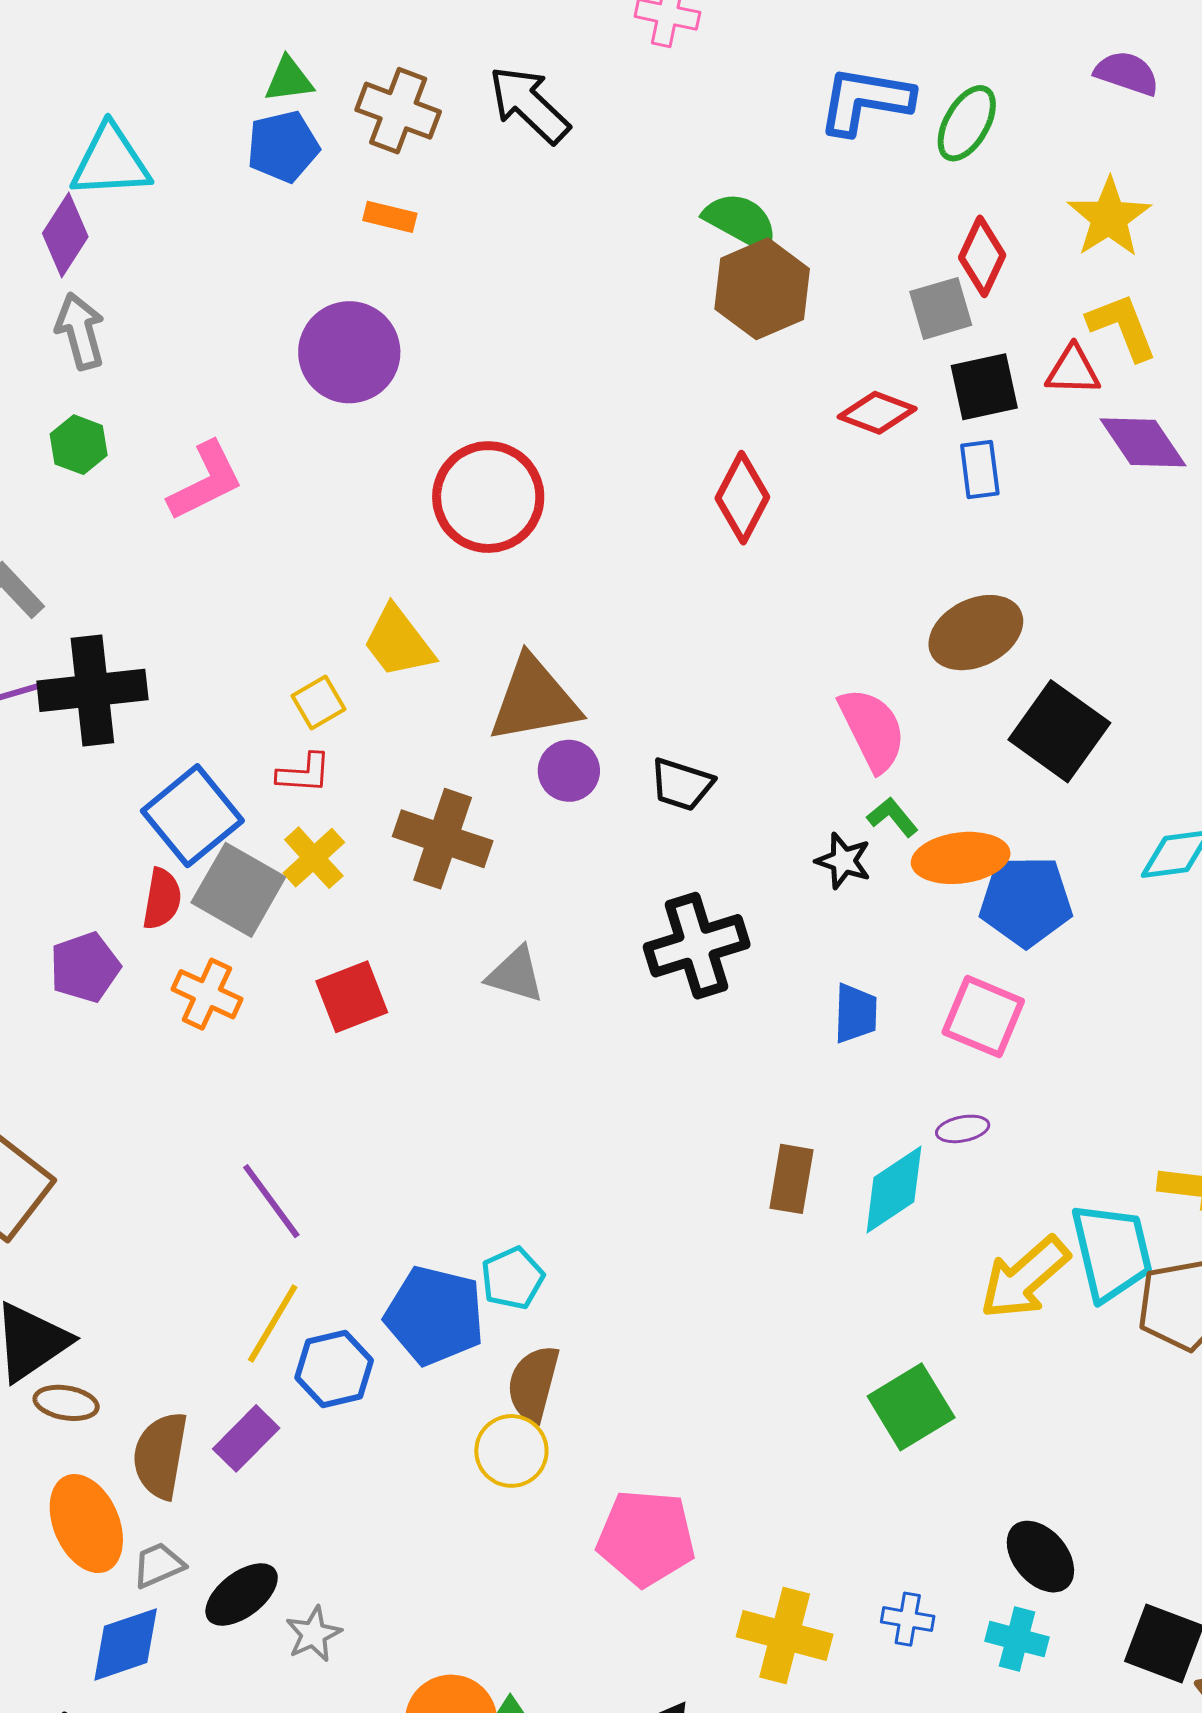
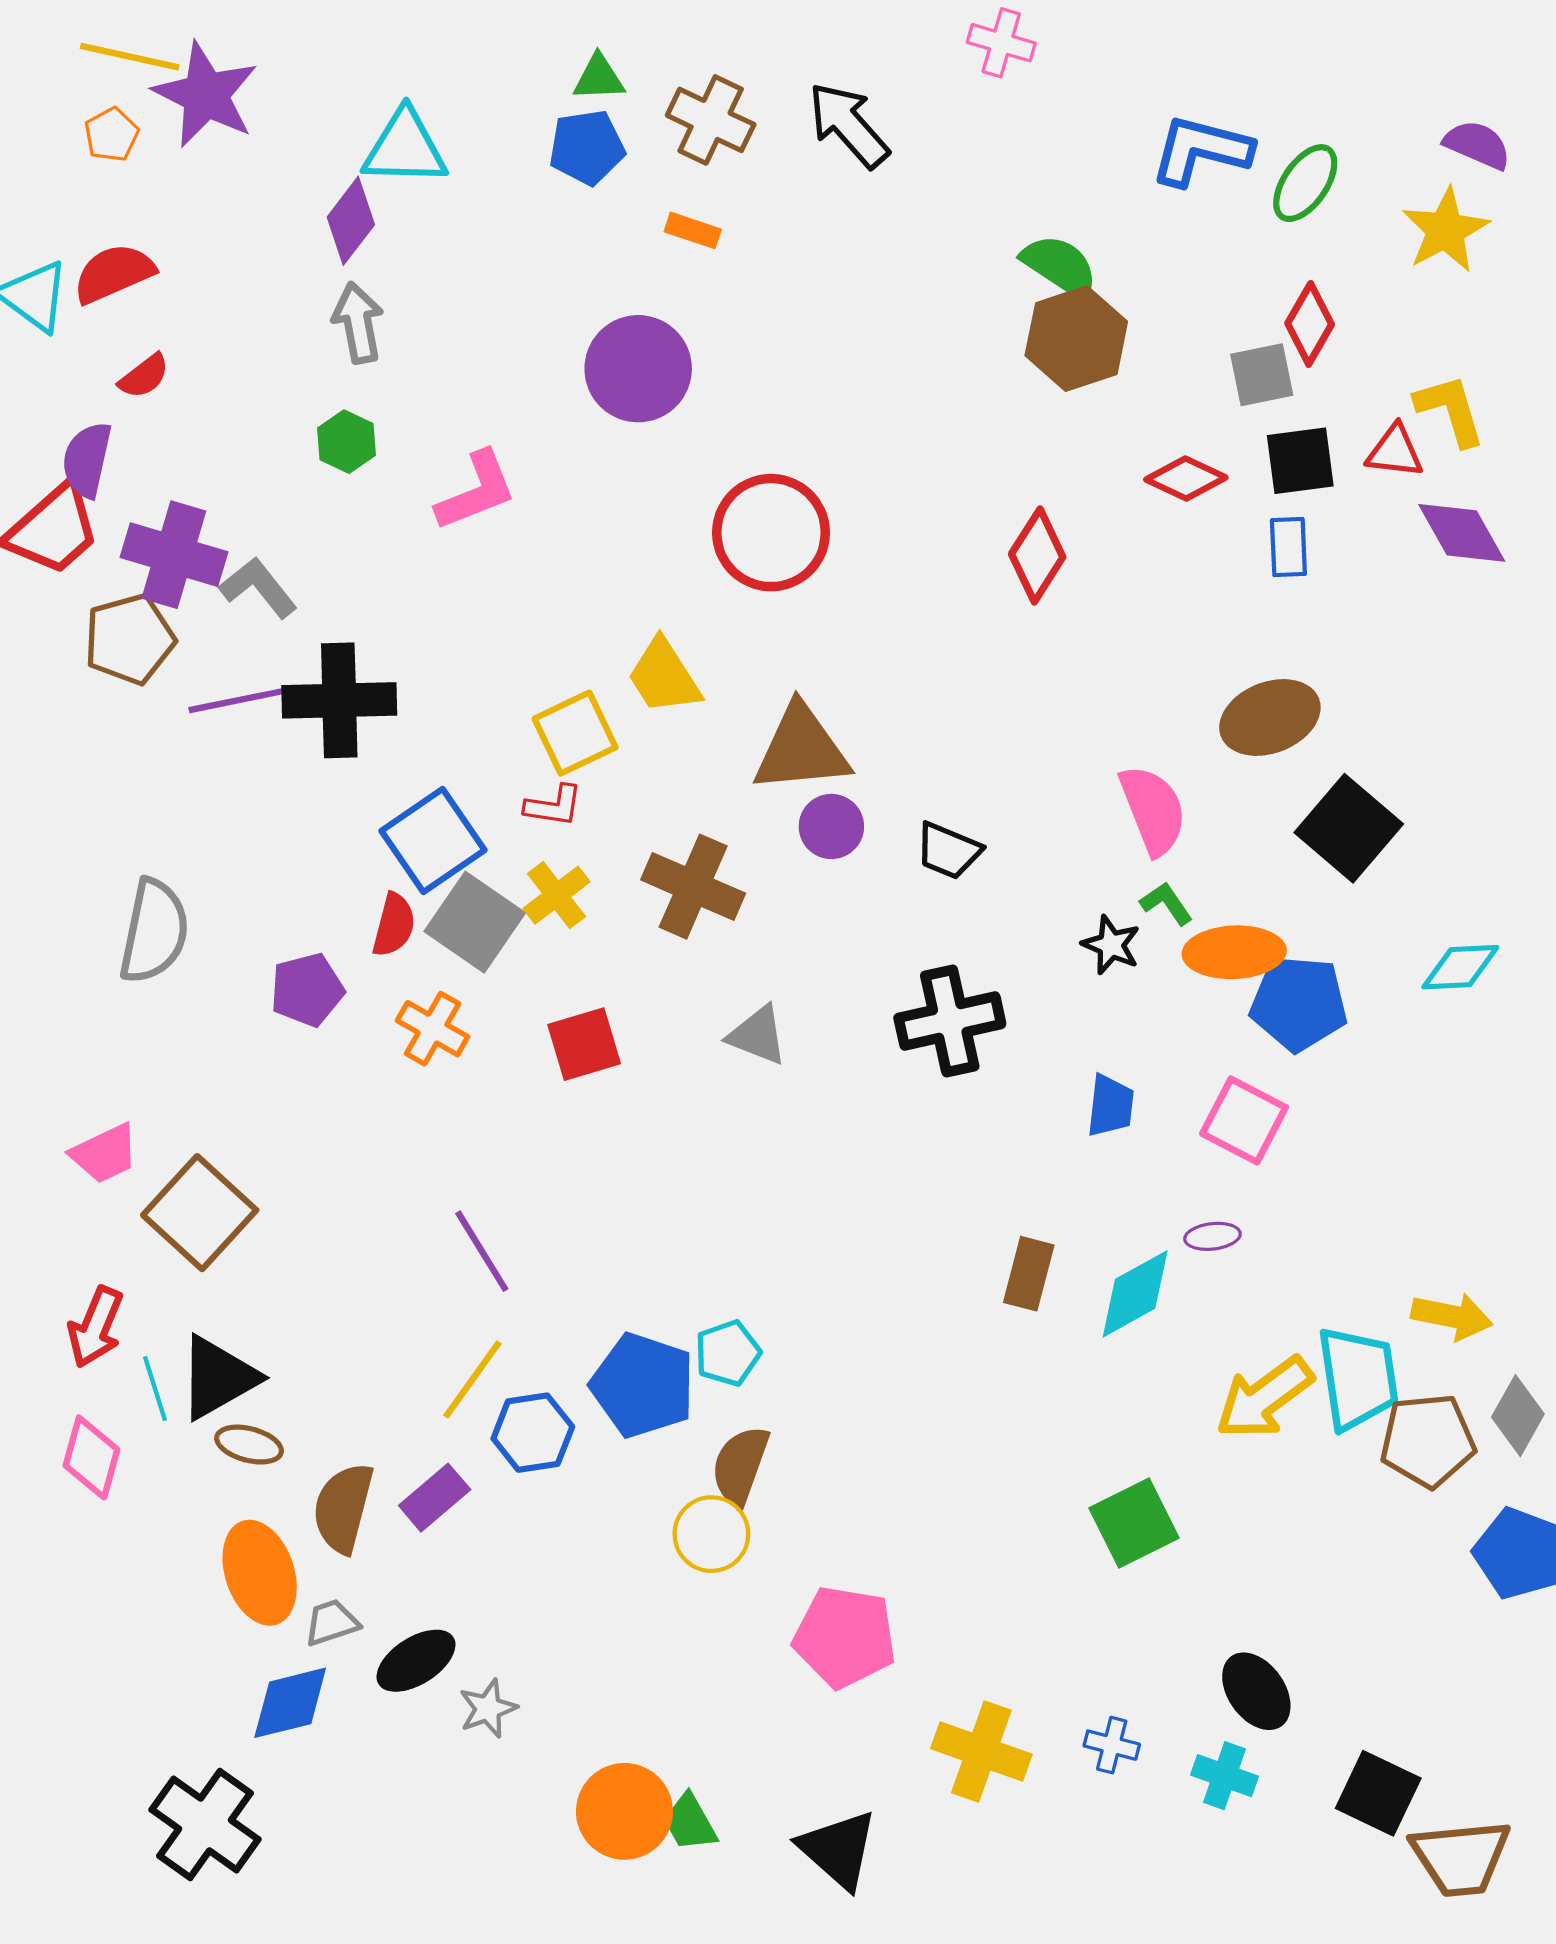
yellow star: (1109, 217) -> (1445, 230), moved
yellow square: (318, 703) -> (575, 733), size x1.5

